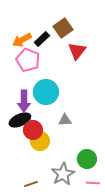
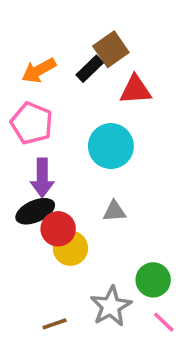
black rectangle: (42, 39) -> (90, 69), moved
red triangle: (77, 51) -> (136, 90), turned 48
pink pentagon: (28, 60) -> (32, 123), moved
cyan circle: (46, 92) -> (111, 146), moved
pink line: (93, 183) -> (164, 322), turned 40

